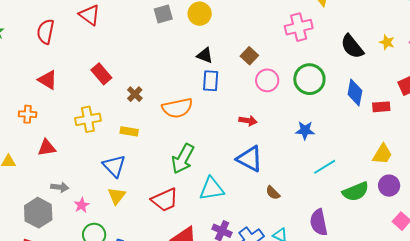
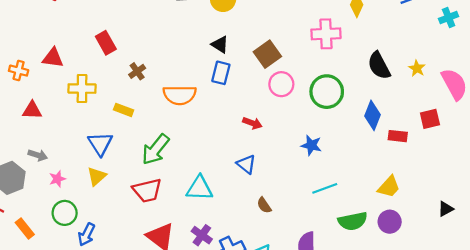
brown square: (249, 56) -> (267, 54), size x1.4
red triangle: (48, 80) -> (53, 58), moved, turned -35
green arrow: (183, 159) -> (156, 149), moved
blue triangle: (250, 159) -> (246, 164), size x0.7

